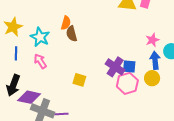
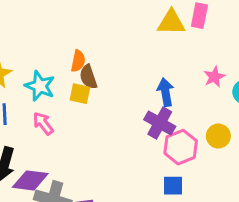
blue arrow: (155, 60) -> (166, 92), moved
blue square: (129, 66) -> (173, 186), moved
yellow square: (79, 80) -> (80, 94), moved

